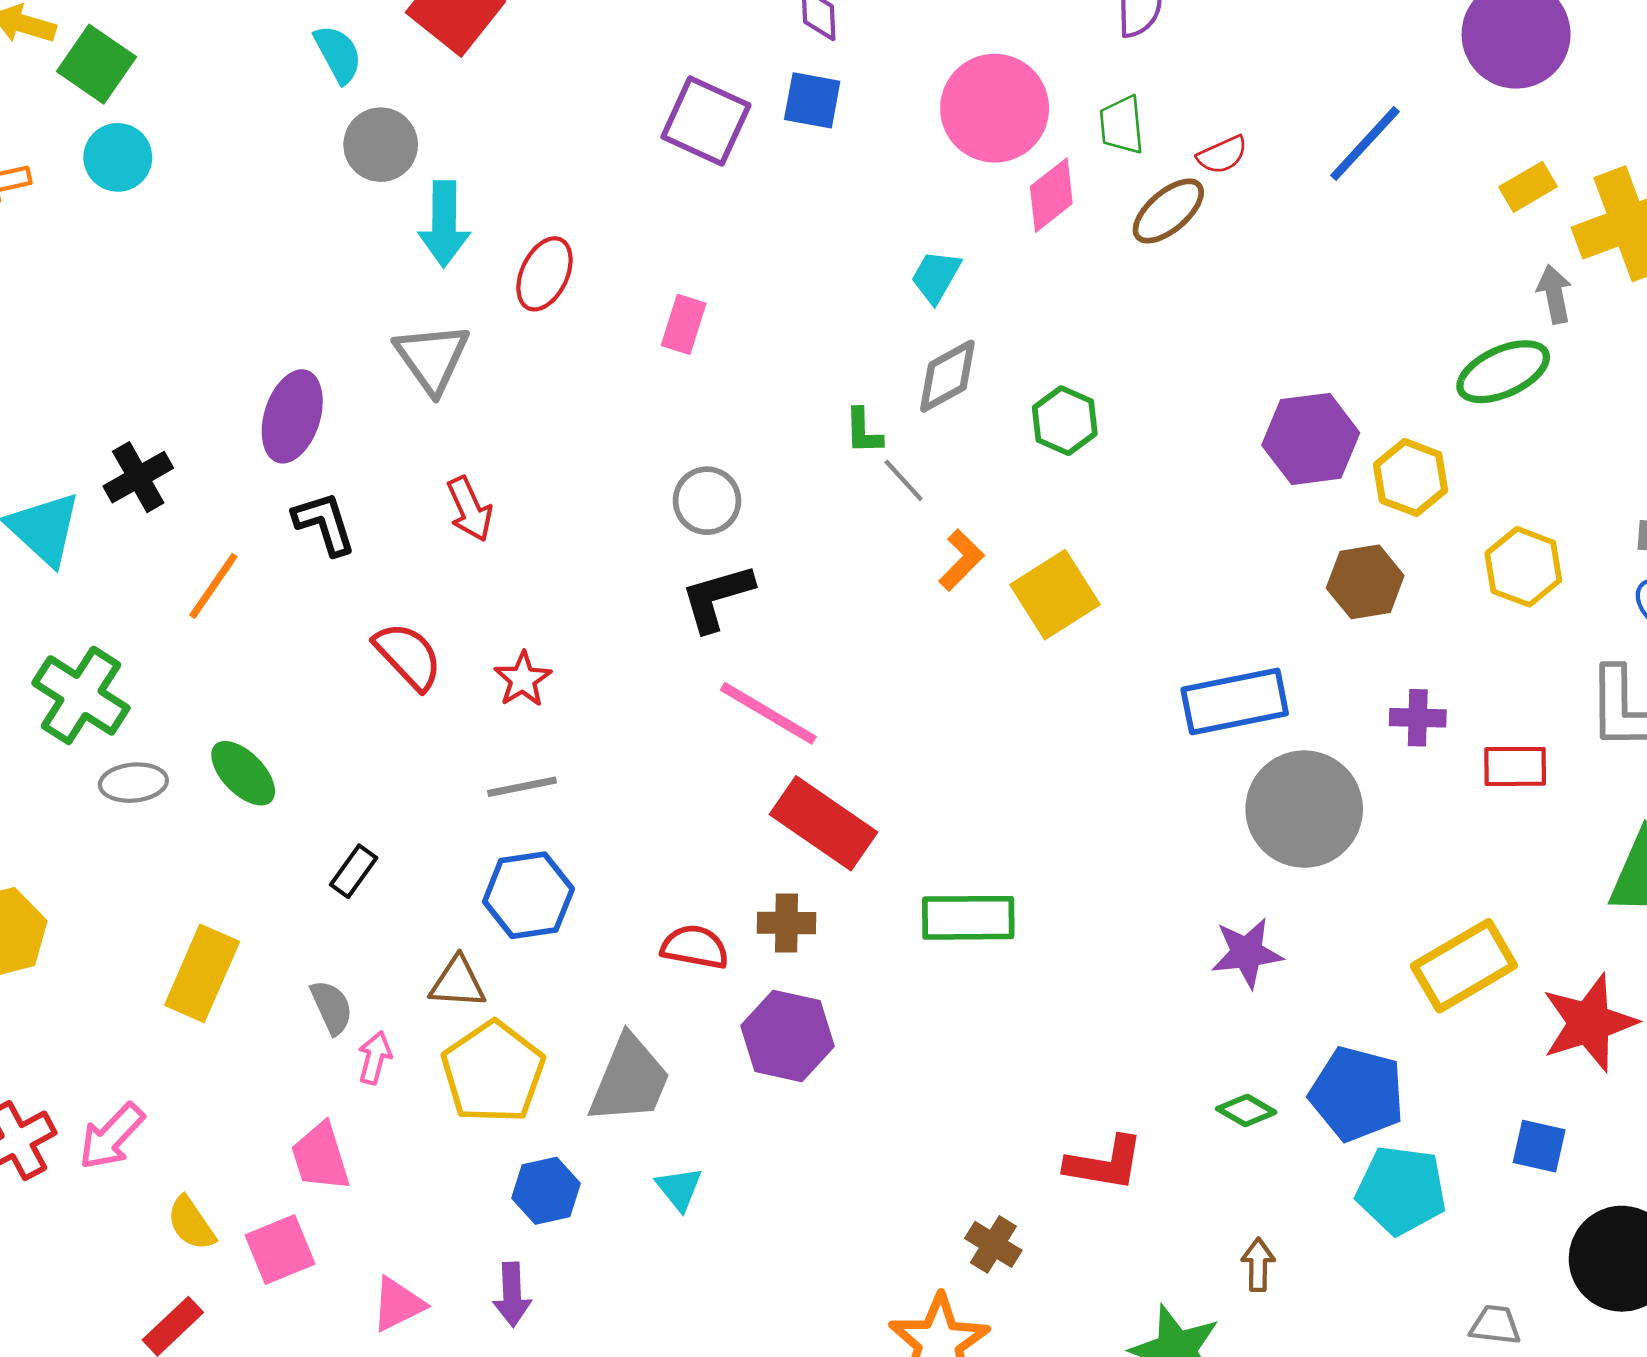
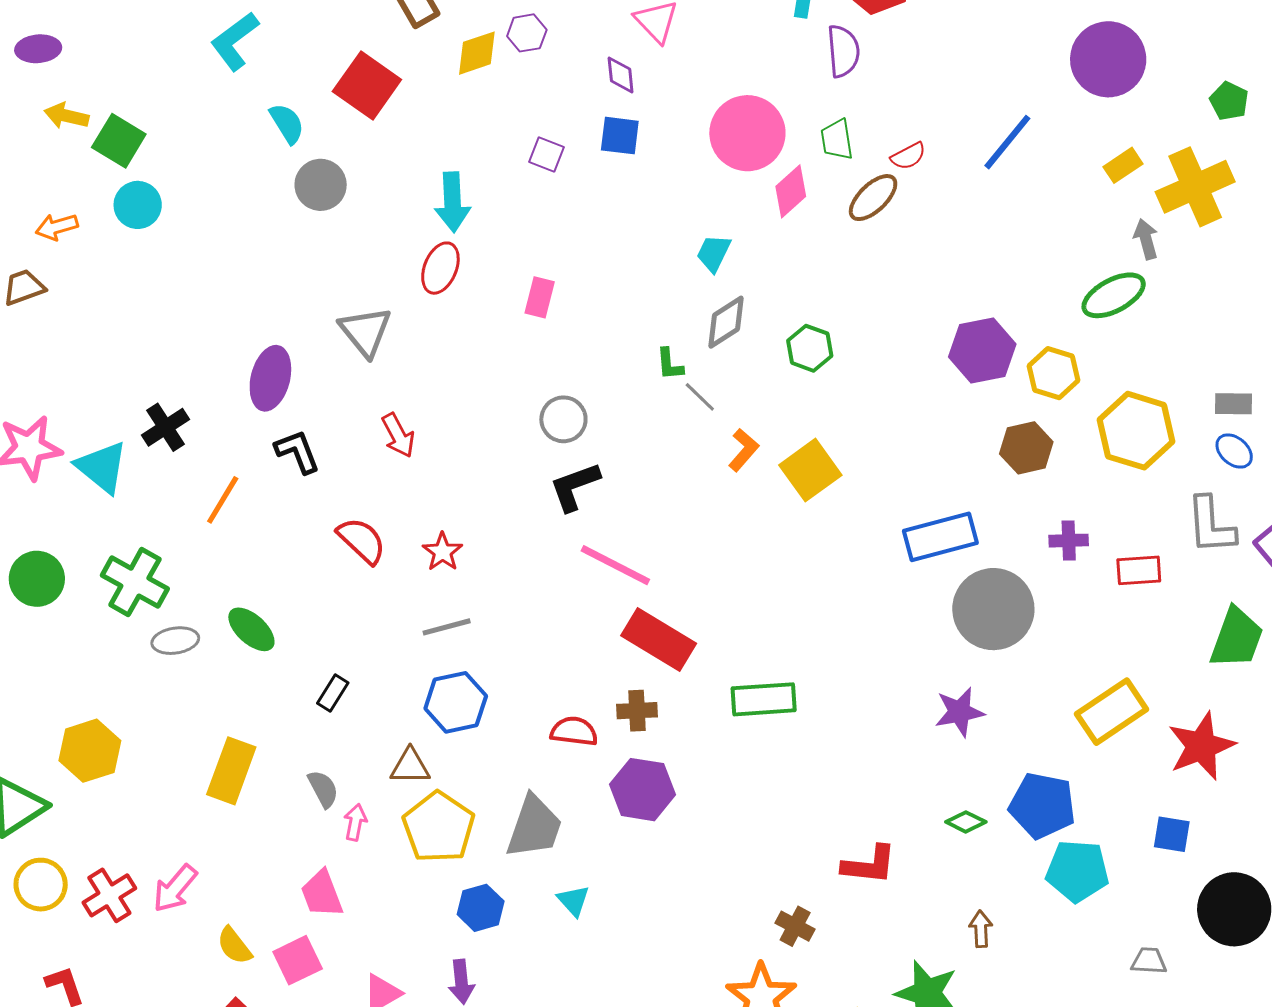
purple square: (706, 121) -> (547, 154), size x0.6
cyan arrow: (444, 224) -> (453, 202), moved
yellow hexagon: (1523, 567) -> (1136, 431), size x1.4

